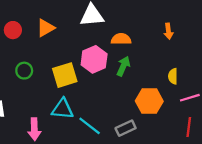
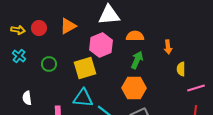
orange arrow: (168, 31) -> (168, 47), moved
pink hexagon: (94, 59) -> (101, 45), moved
orange hexagon: (149, 101) -> (134, 88), moved

